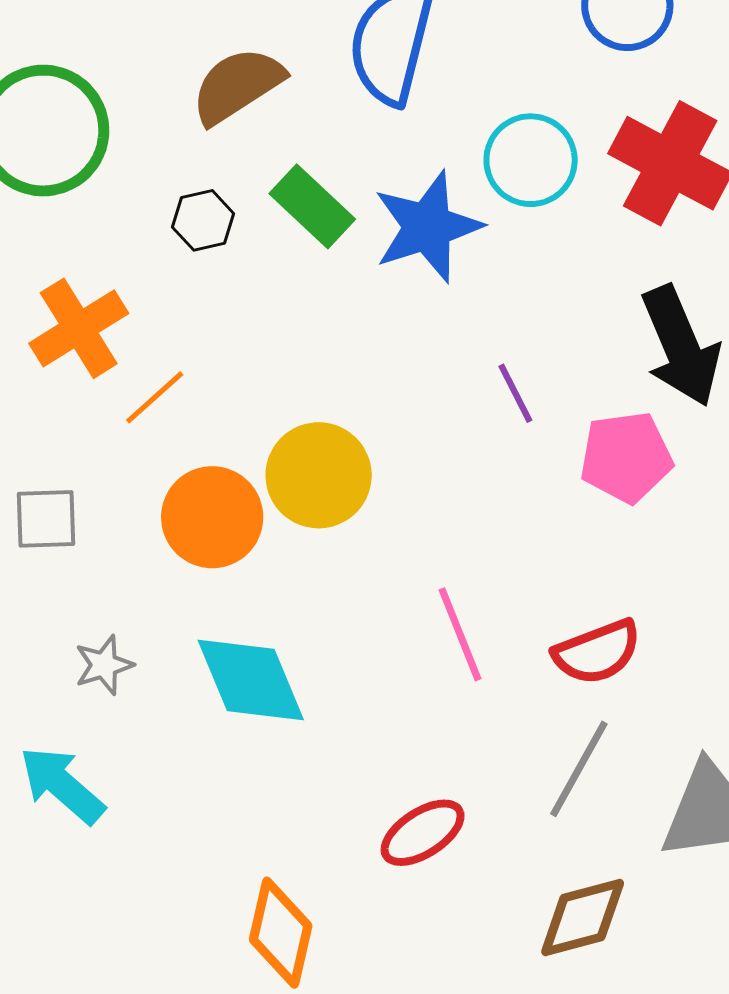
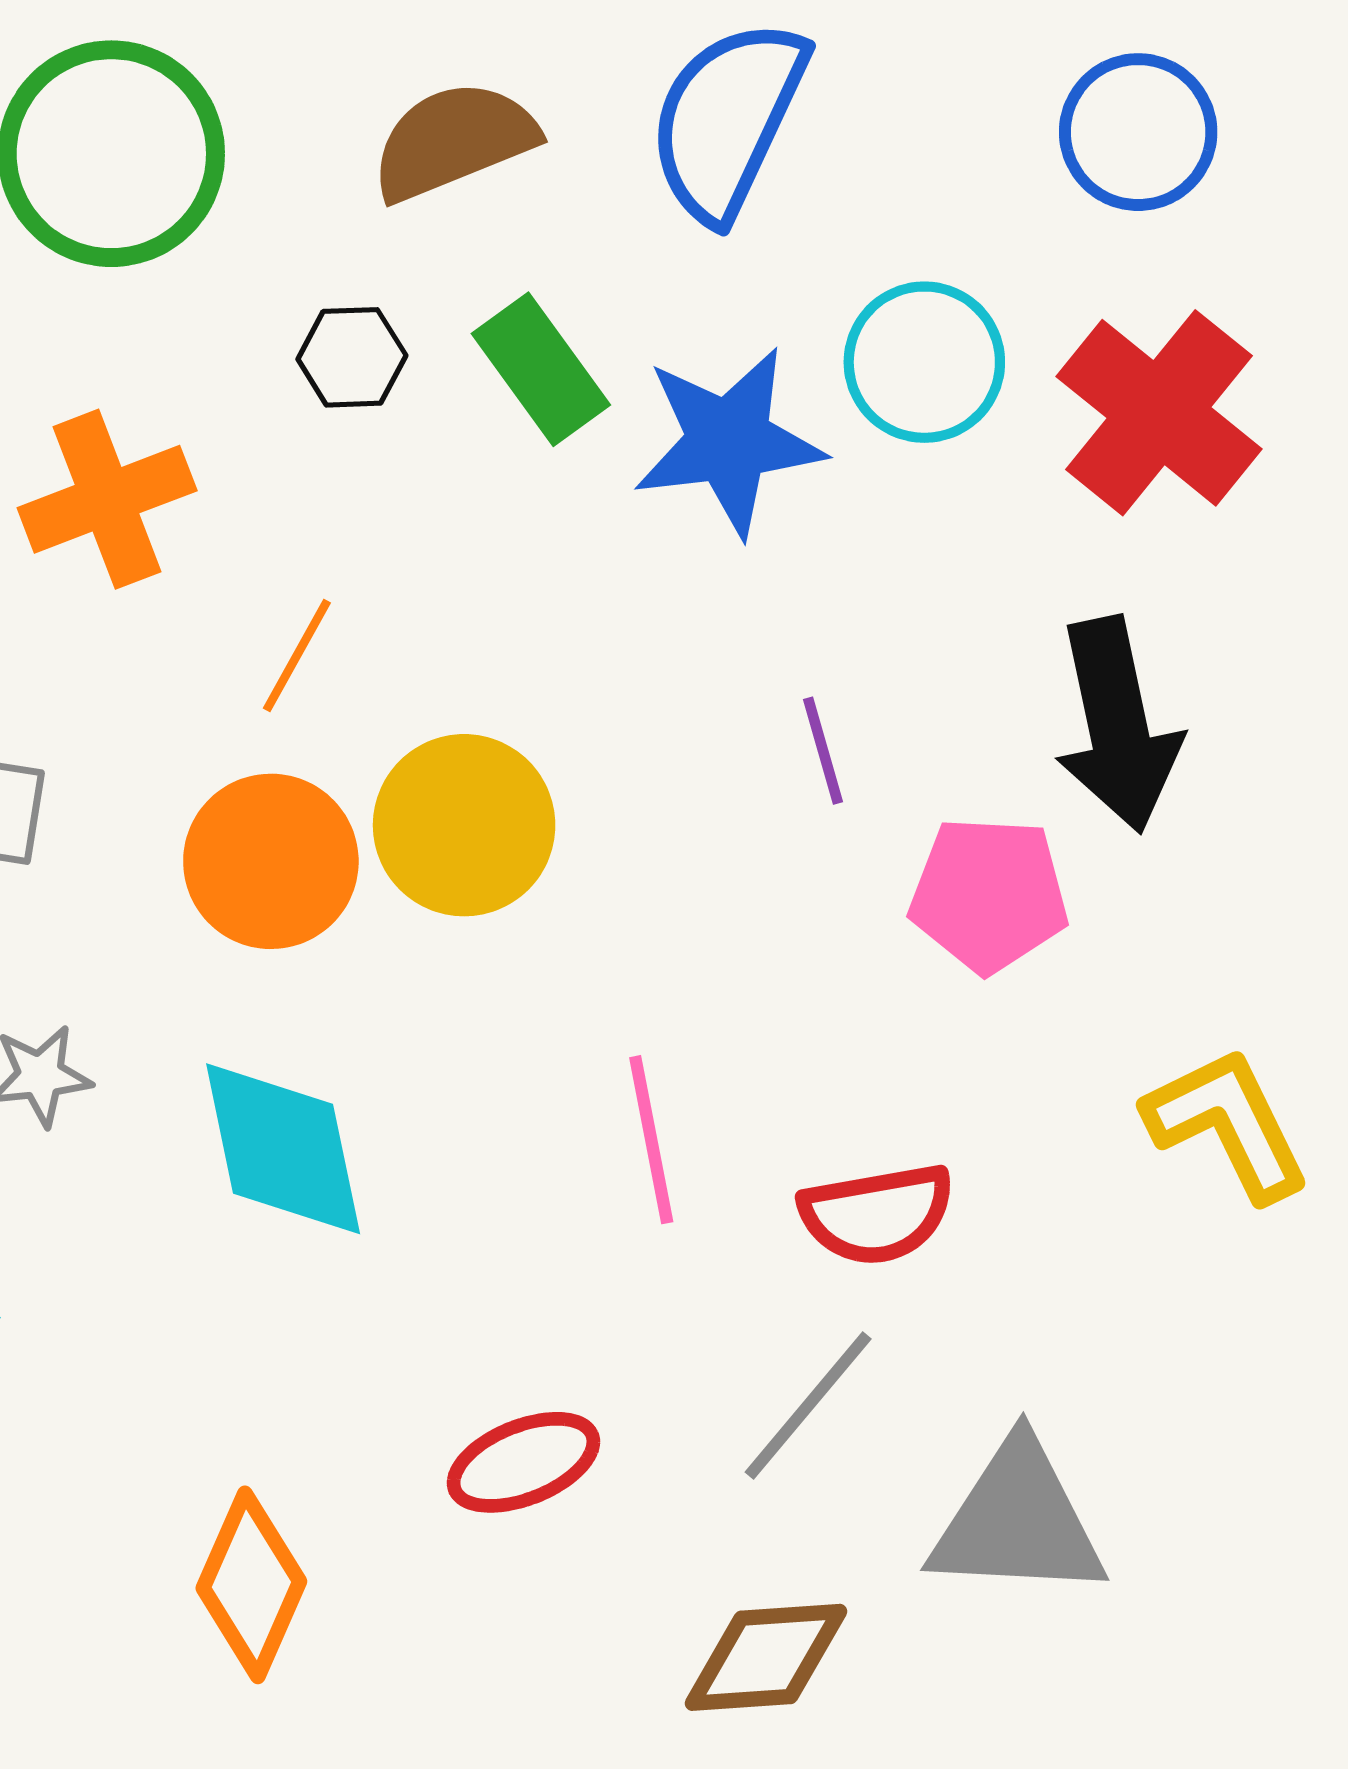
orange line: (155, 397) -> (297, 656), moved, turned -30

